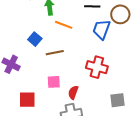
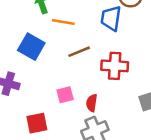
blue square: (35, 39) -> (31, 47), size x1.5
brown line: (55, 53) -> (79, 52), moved

